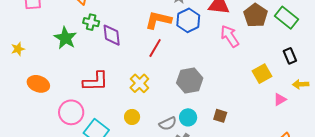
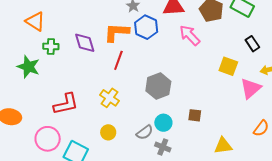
purple diamond: (112, 35) -> (85, 43), moved
yellow square: (262, 74) -> (228, 66), turned -30
pink triangle: (280, 99) -> (251, 88), size x1.6

